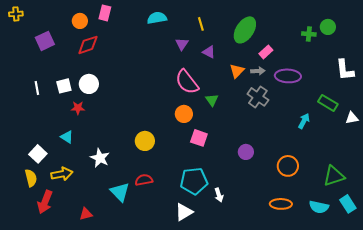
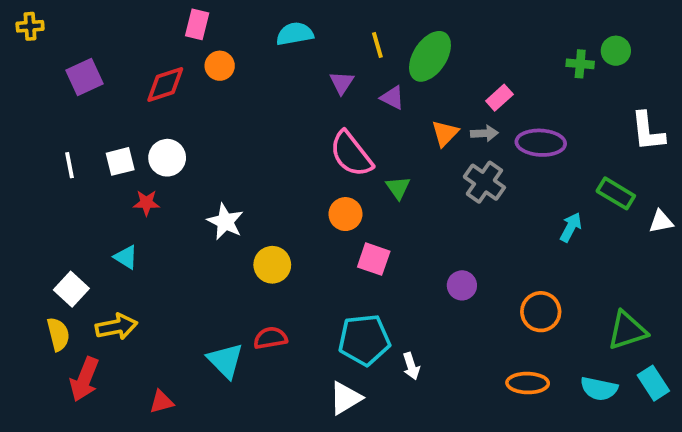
orange circle: (80, 21) -> (220, 66), moved
green ellipse: (245, 30) -> (430, 56), moved
white star: (100, 158) -> (225, 222), moved

